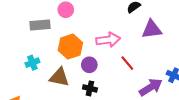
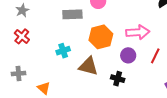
red line: (127, 63) -> (155, 56), turned 63
purple circle: (89, 65) -> (128, 55), moved

